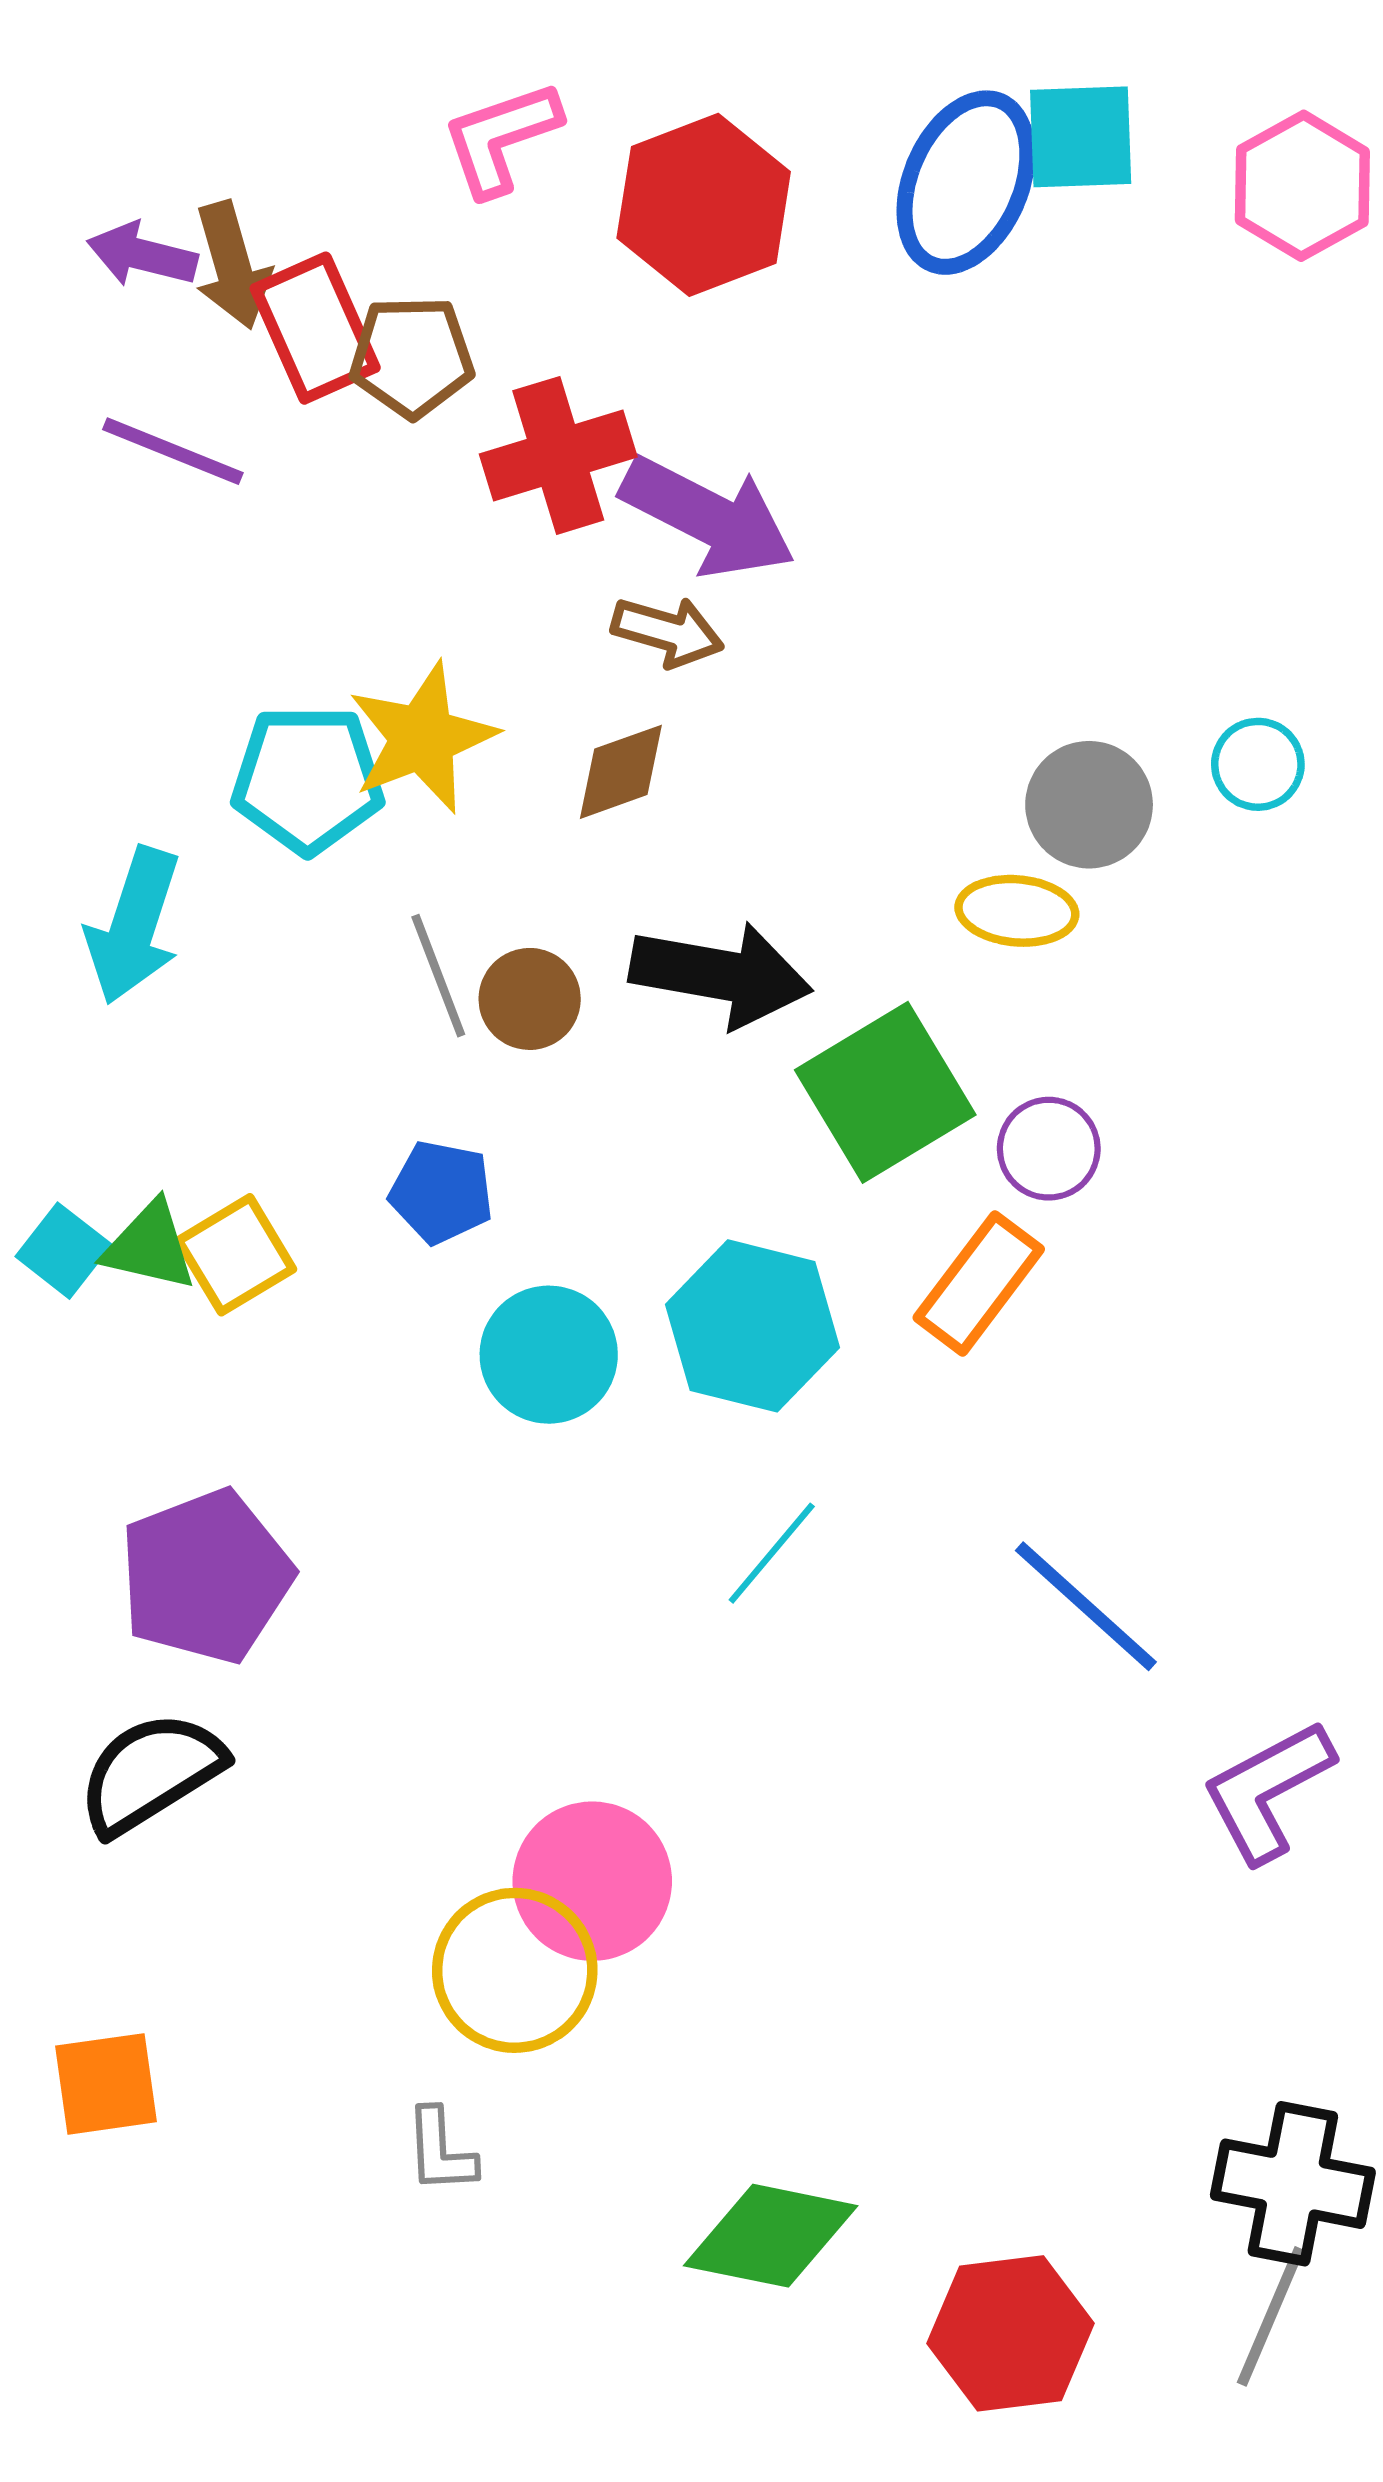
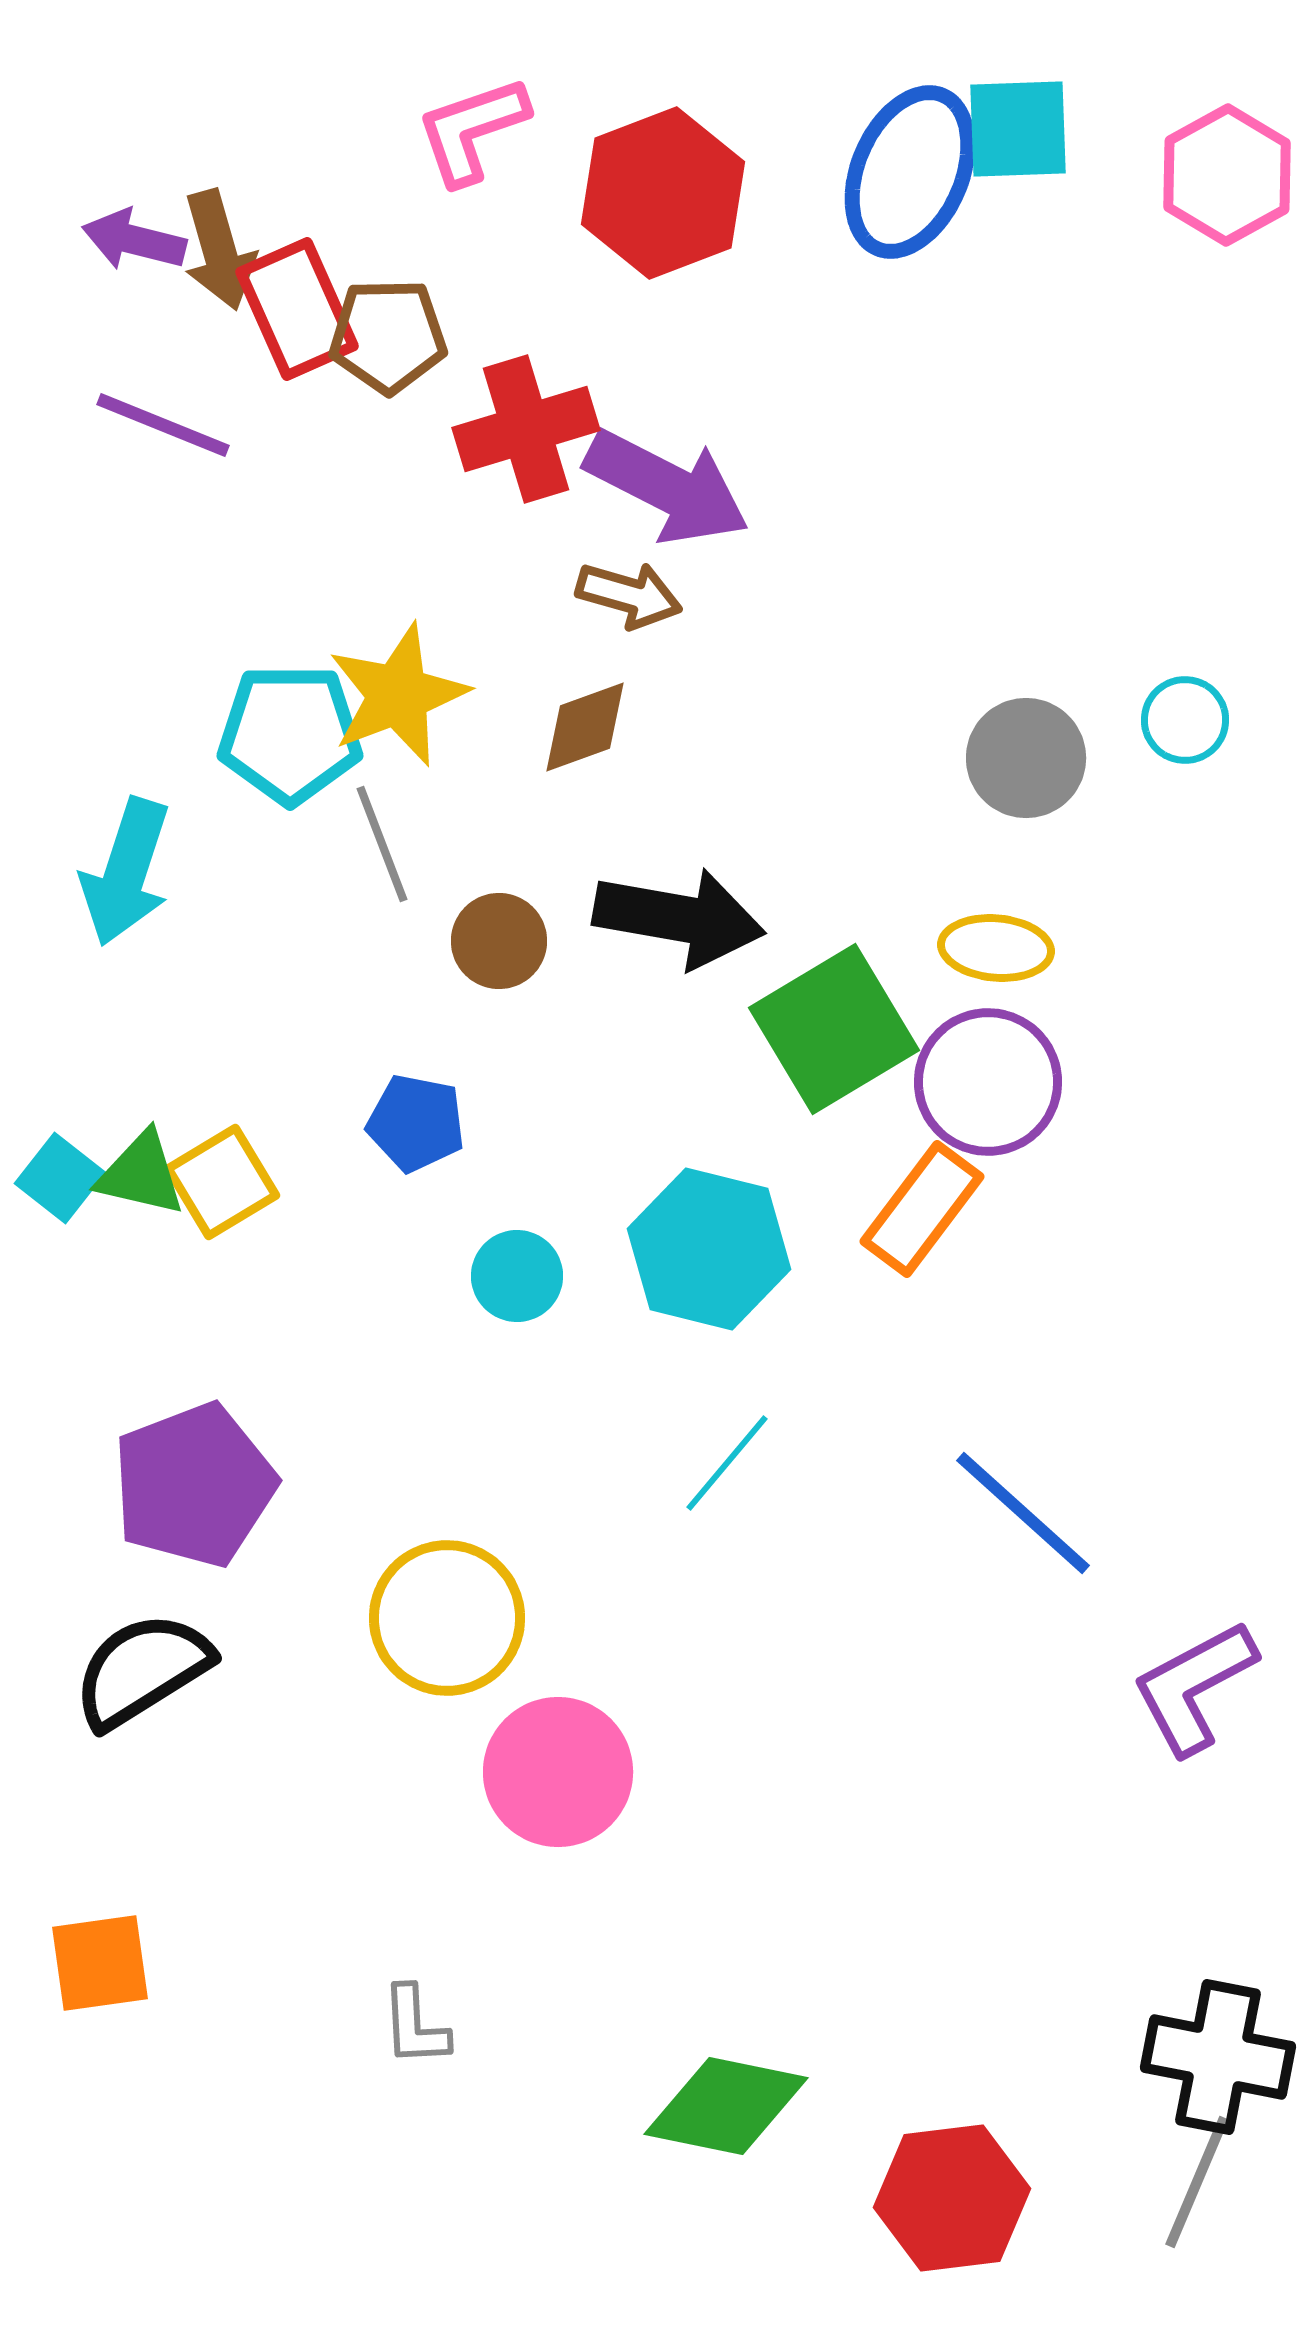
yellow ellipse: (1017, 911) -> (996, 948), moved
gray line: (438, 976) -> (382, 844), moved
purple circle: (1049, 1149) -> (988, 1082), size x1.5
cyan circle: (549, 1355) -> (517, 1276), size x0.7
yellow circle: (515, 1970) -> (447, 1618), moved

